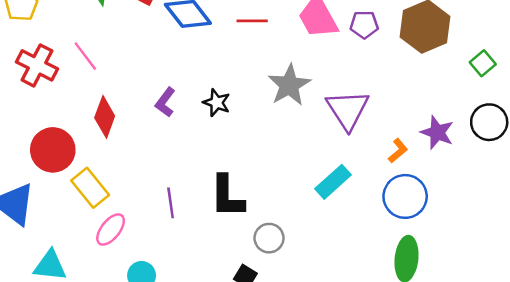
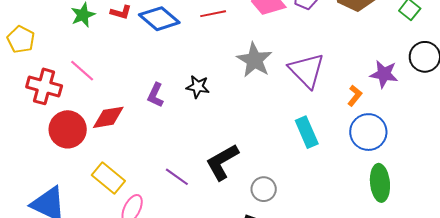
red diamond: (105, 117) -> (108, 117), turned 72
red circle: (53, 150) -> (68, 129), moved
cyan rectangle: (333, 182) -> (307, 132), turned -60
black L-shape: (227, 196) -> (222, 162), turned 72
purple line: (171, 203) -> (177, 177), turned -35

